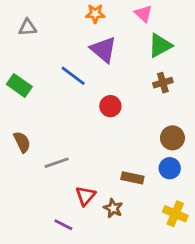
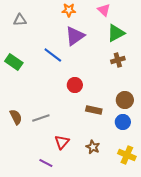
purple triangle: (103, 50) -> (75, 36), turned 45
red circle: (110, 106) -> (75, 85), moved
brown semicircle: (22, 142) -> (16, 117), moved
brown rectangle: (132, 178) -> (94, 110), moved
brown star: (113, 208) -> (93, 147), moved

